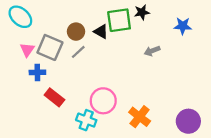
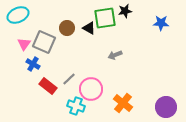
cyan ellipse: (20, 17) -> (18, 15), turned -65
gray arrow: (152, 51) -> (115, 55), moved
gray line: (78, 52) -> (69, 79), moved
blue cross: (37, 72) -> (33, 64), turned 32

